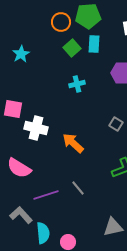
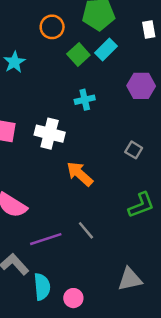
orange circle: (61, 22) -> (52, 27), moved
cyan rectangle: (94, 44) -> (106, 50), turned 42
white cross: (36, 128) -> (50, 134), moved

